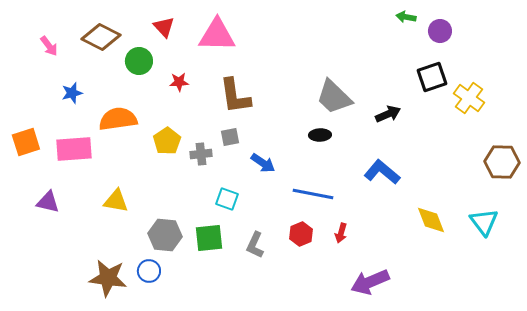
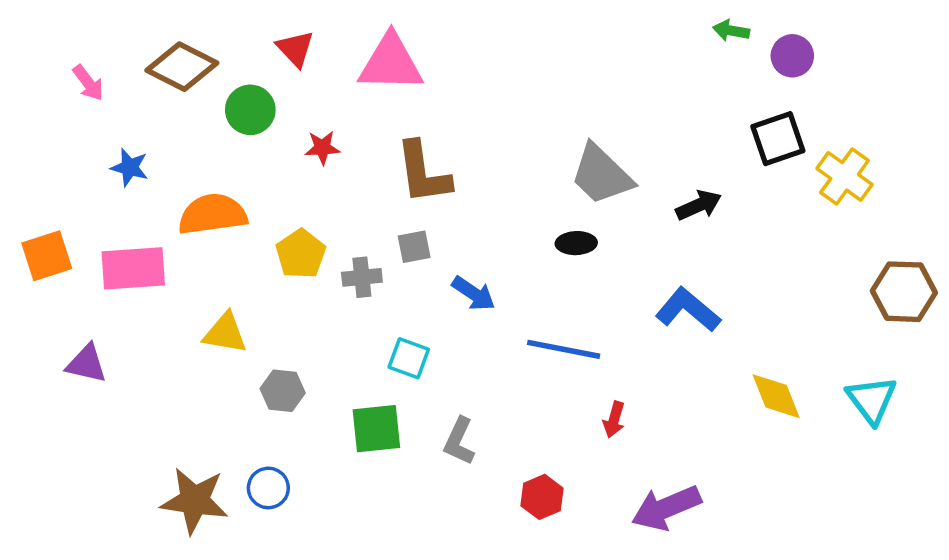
blue star: (72, 93) -> (130, 167), turned 30
yellow triangle: (116, 201) -> (225, 333), moved
red hexagon: (301, 234) -> (542, 497), moved
gray hexagon: (165, 235) -> (283, 391), moved, size x0.7

